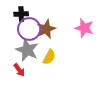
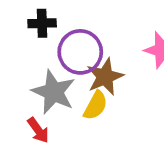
purple circle: (29, 29) -> (80, 52), moved
brown star: (46, 29) -> (105, 77), moved

